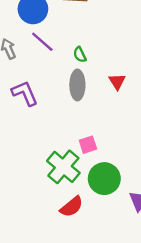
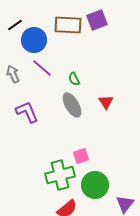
gray ellipse: (77, 85) -> (72, 105), turned -30
green cross: (63, 167) -> (60, 175), turned 36

